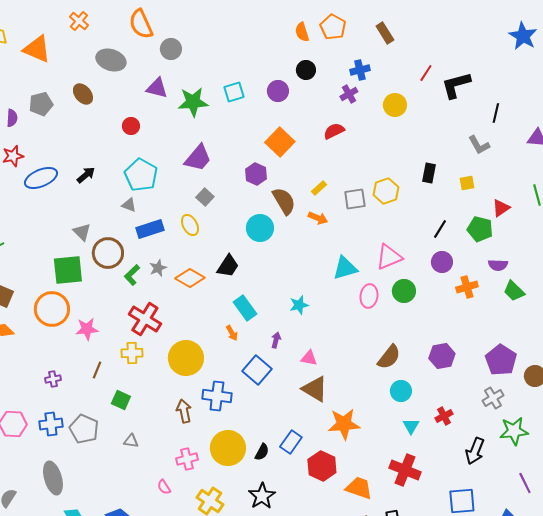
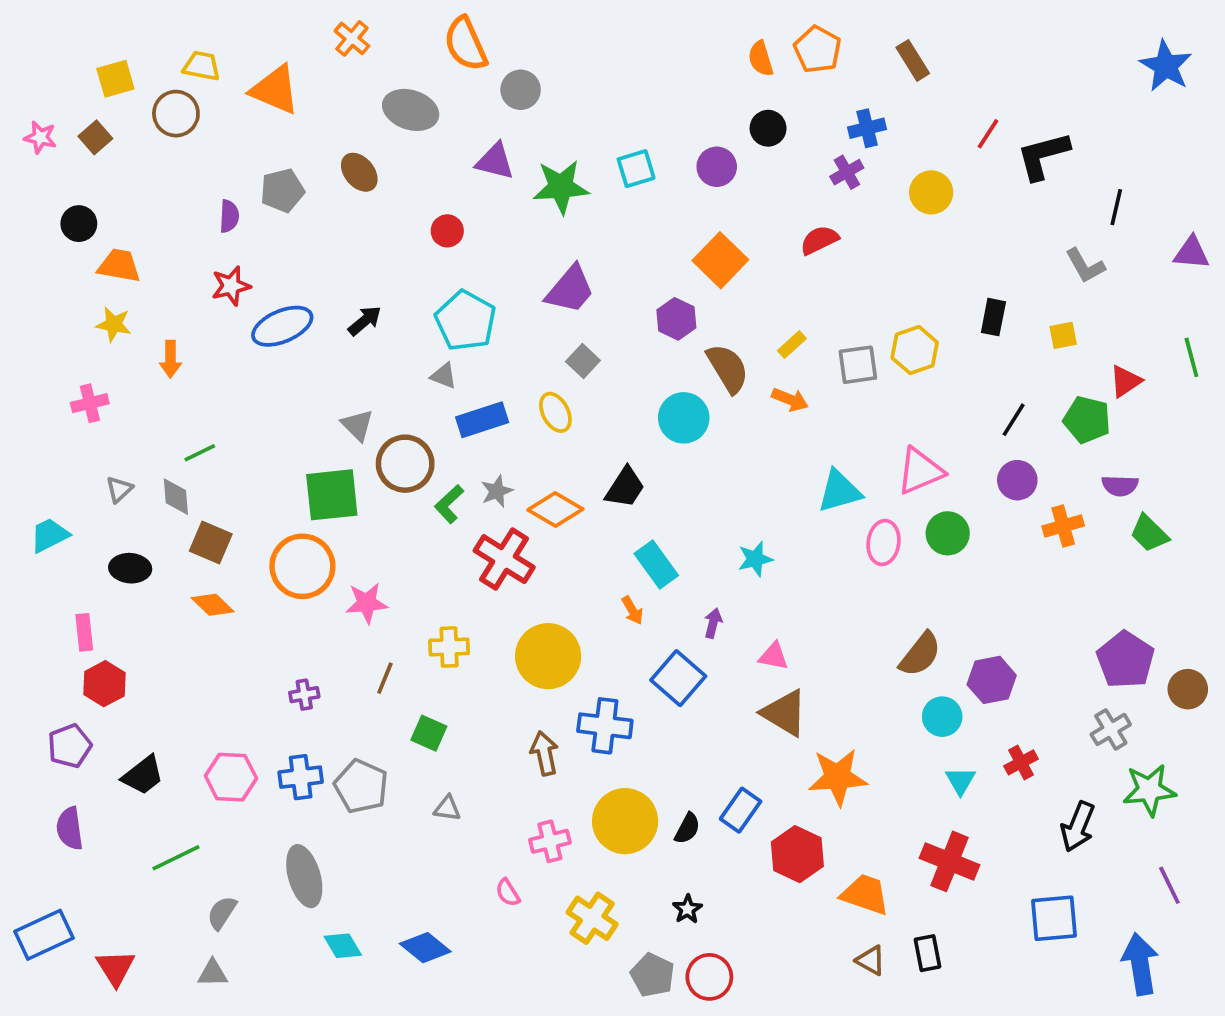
red cross: (145, 319) -> (504, 559), moved
purple hexagon: (442, 356) -> (992, 680), moved
black star: (262, 496) -> (687, 909), size x0.6

